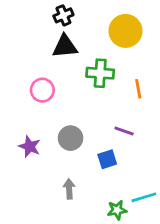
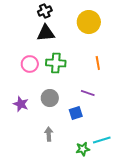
green cross: (100, 73) -> (56, 63), moved

